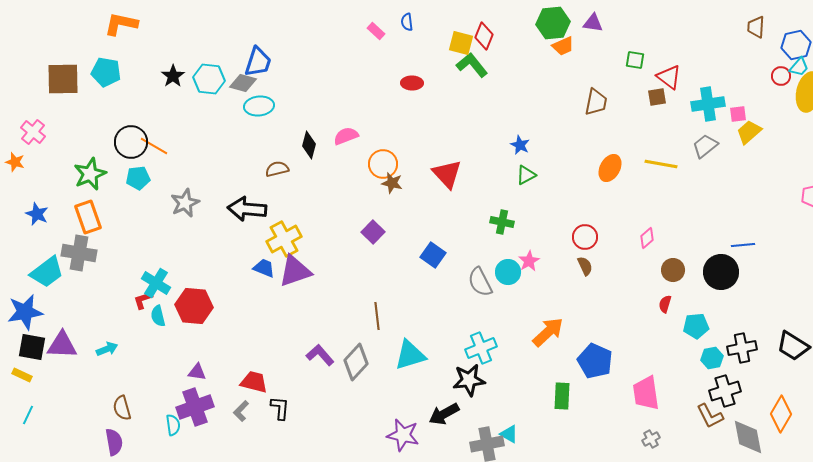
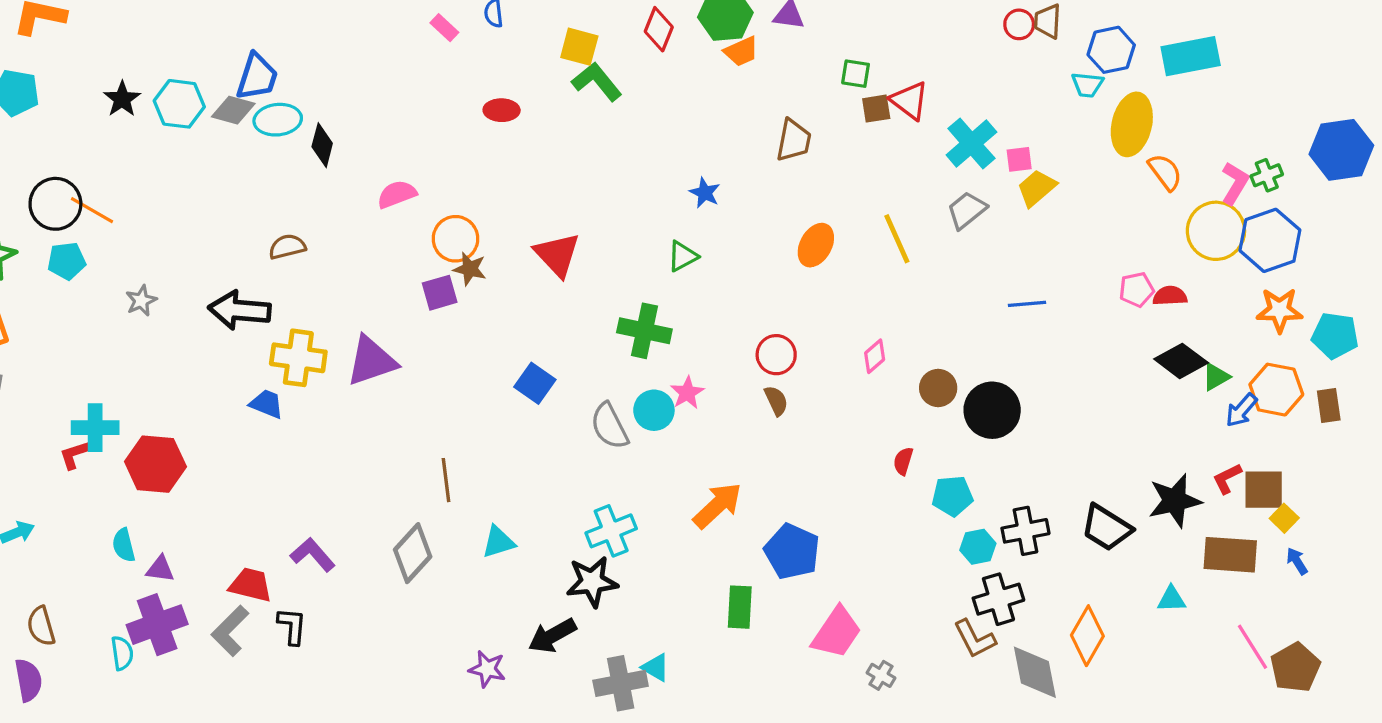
red diamond: (484, 36) -> (659, 29), moved
cyan trapezoid: (799, 67) -> (1087, 85), moved, turned 55
red circle: (781, 76) -> (1019, 24), moved
brown square: (657, 97) -> (876, 109), moved
cyan cross: (708, 104) -> (971, 143), turned -32
cyan ellipse: (259, 106) -> (278, 120), moved
black diamond: (309, 145) -> (322, 145), moved
blue star: (520, 145) -> (705, 193), moved
yellow line: (661, 164) -> (897, 239), turned 56
gray star: (185, 203) -> (141, 301), size x0.7
green cross: (502, 222) -> (644, 331), size x1.4
purple square: (373, 232) -> (440, 293), moved, turned 30
yellow cross: (284, 239) -> (298, 358), turned 36
blue line: (743, 245) -> (1027, 304), moved
brown circle: (673, 270) -> (938, 388), moved
purple triangle: (295, 271) -> (371, 361), moved
cyan cross: (156, 283) -> (95, 428), turned -32
cyan semicircle: (158, 316) -> (124, 545), moved
purple L-shape: (320, 355) -> (313, 555), moved
cyan triangle: (410, 355) -> (498, 542), size x0.7
pink trapezoid: (646, 393) -> (837, 632), moved, turned -138
gray L-shape: (241, 411) -> (230, 631), size x1.5
purple star: (403, 435) -> (487, 669), size x0.7
gray cross: (651, 439) -> (881, 675), turned -30

